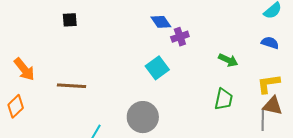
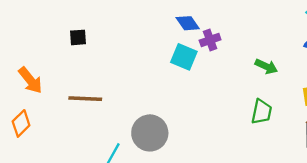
black square: (70, 20) -> (78, 37), moved
cyan square: (157, 68) -> (184, 57), moved, turned -30
gray circle: (143, 117) -> (150, 133), moved

